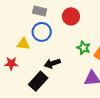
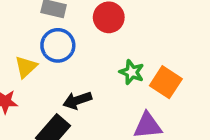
yellow triangle: (23, 44) -> (26, 67), turned -48

